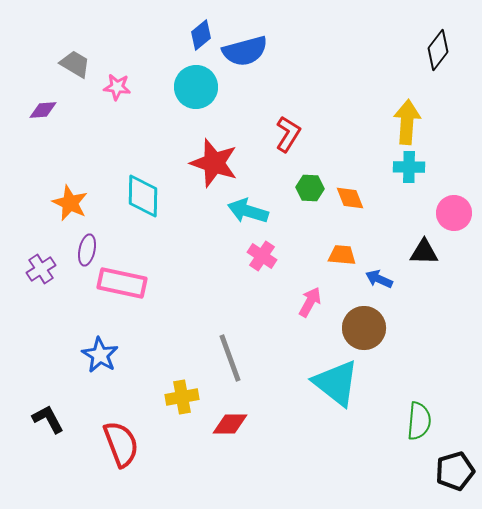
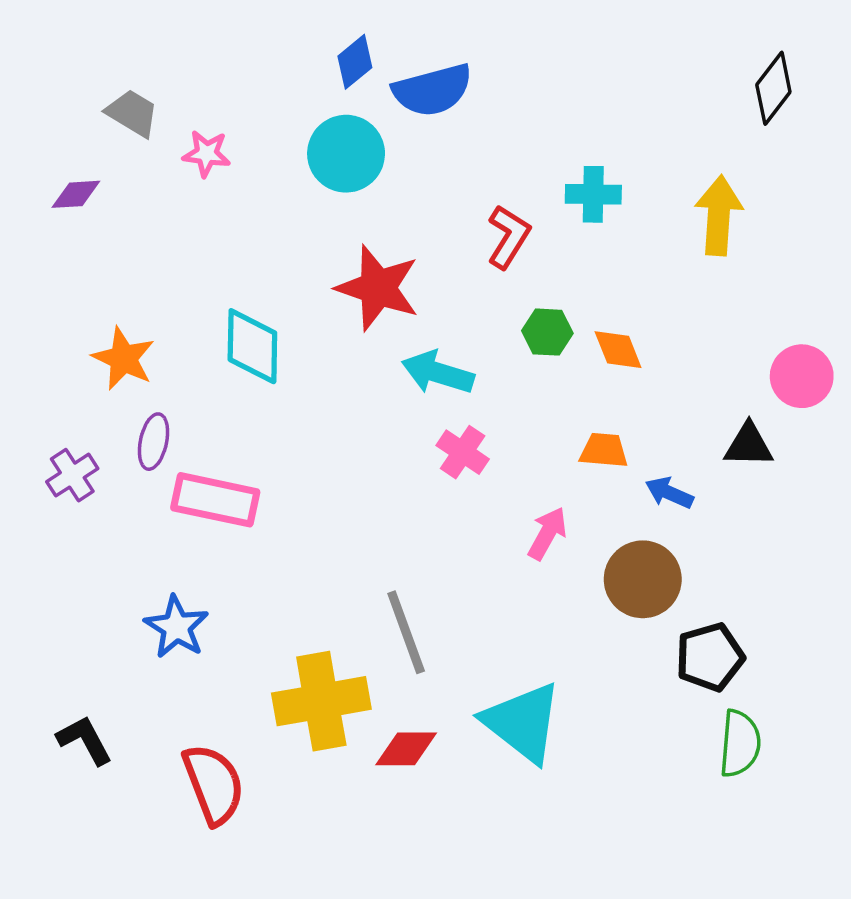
cyan cross: (409, 167) -> (593, 194), moved
cyan triangle: (336, 383) -> (523, 722), moved
yellow cross: (182, 397) -> (321, 701), size x1.6
black pentagon: (455, 471) -> (710, 657), moved

